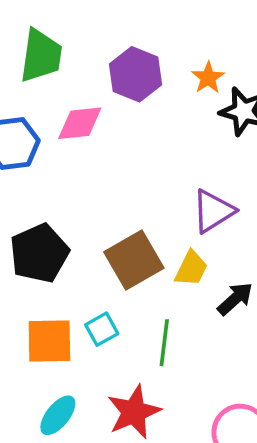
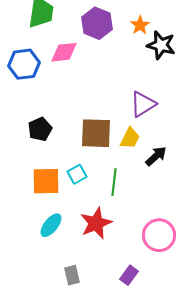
black pentagon: (39, 253) -> (40, 129), size x0.7
brown square: (134, 260) -> (96, 133), turned 32

